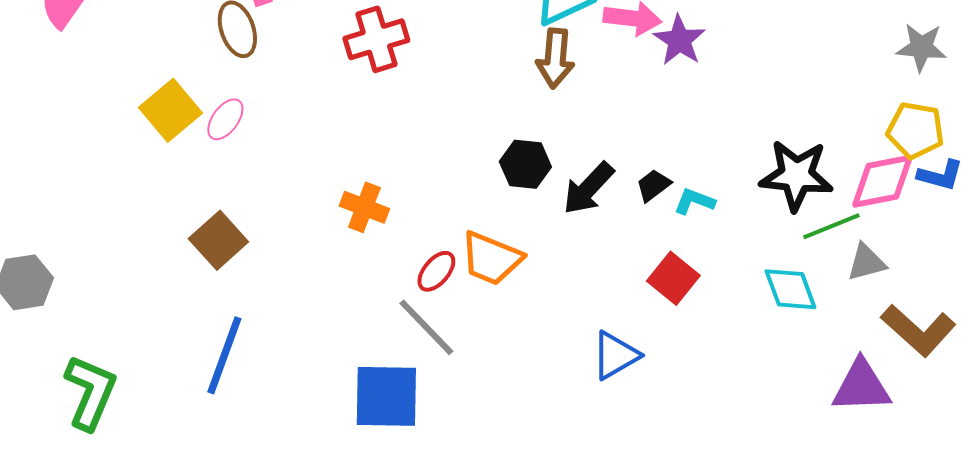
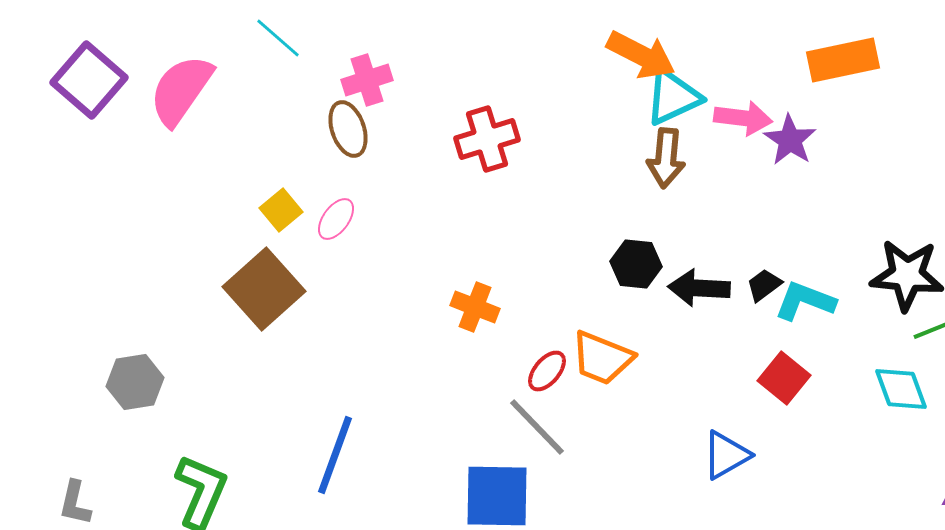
yellow square: (170, 110) -> (281, 210), size x0.7
black arrow: (588, 188) -> (699, 288), turned 50
cyan L-shape: (694, 201) -> (805, 301), size x1.5
brown square: (218, 240) -> (264, 289), moved, size x1.4

